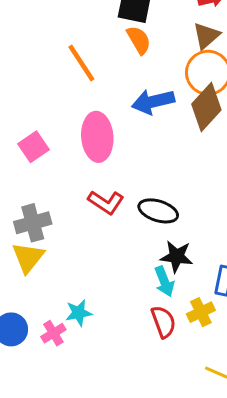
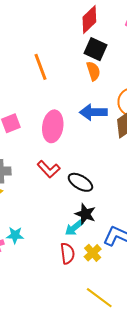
orange line: (81, 63) -> (41, 67), moved
cyan arrow: (164, 281) -> (74, 228), turned 60
yellow cross: (201, 312) -> (93, 253), turned -30

